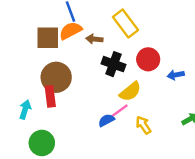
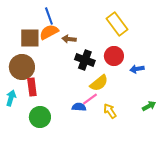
yellow rectangle: (125, 23) -> (117, 24), moved
brown circle: (56, 77) -> (22, 67), moved
blue semicircle: (106, 120) -> (79, 107), turned 32
green circle: (42, 143) -> (40, 117), moved

